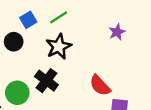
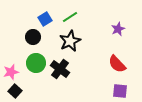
red semicircle: (100, 85) -> (117, 64), moved
green circle: (17, 93) -> (36, 63), moved

